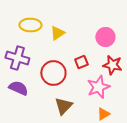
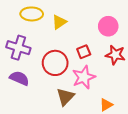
pink star: (98, 87) -> (84, 77), moved

